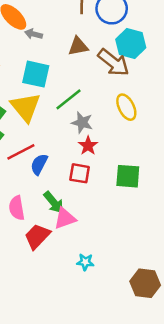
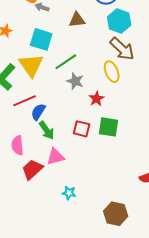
brown arrow: (113, 62) -> (122, 49), moved
red star: (88, 146) -> (96, 99), moved
red square: (80, 173) -> (82, 129), moved
green arrow: (54, 202) -> (47, 130), moved

